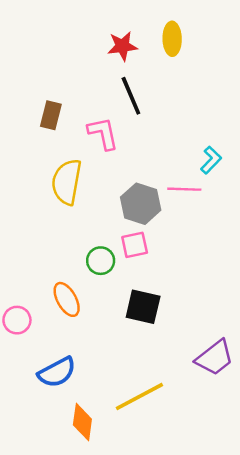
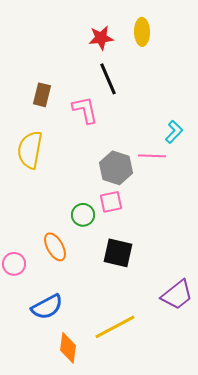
yellow semicircle: (67, 182) -> (30, 150), moved

